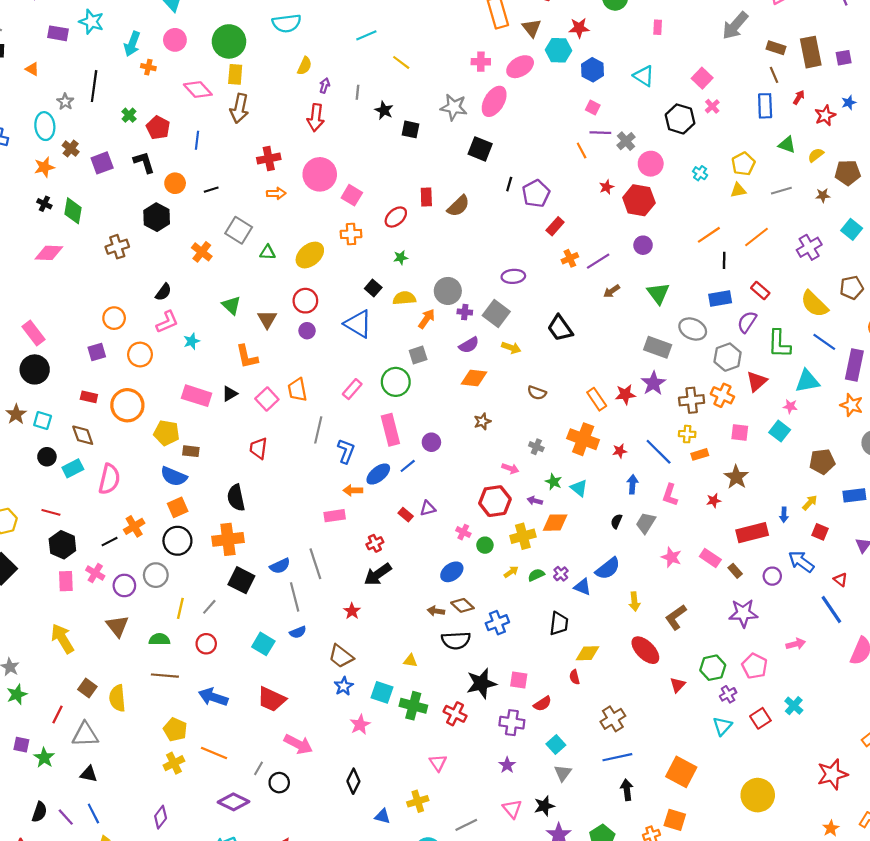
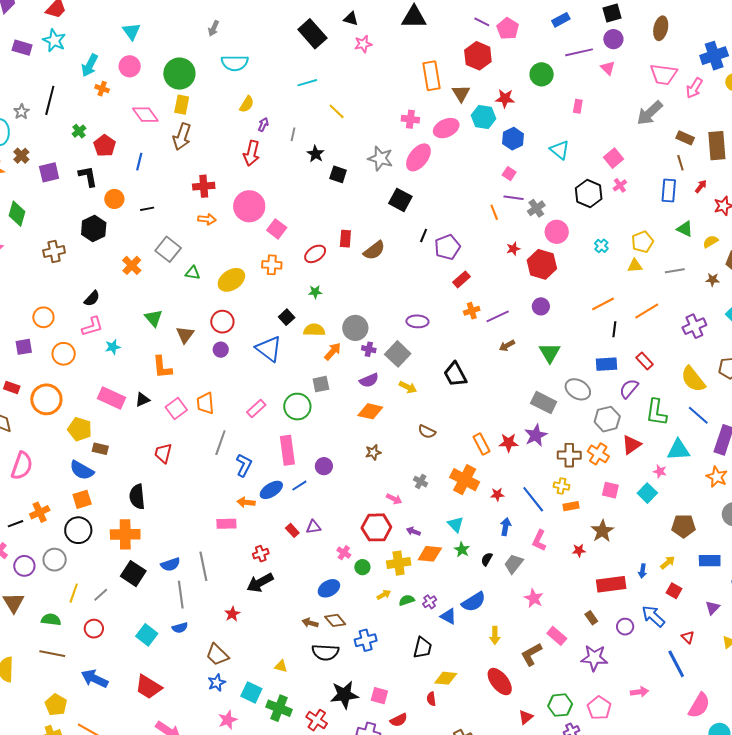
green star: (554, 482) -> (462, 550), moved
pink rectangle: (710, 558) -> (557, 636), moved

